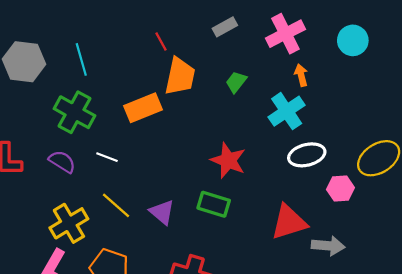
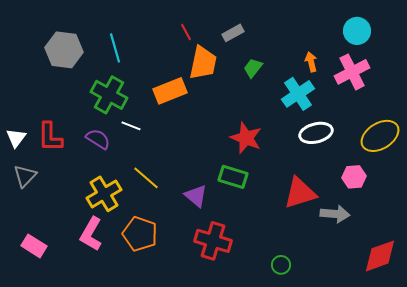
gray rectangle: (225, 27) -> (233, 33), moved
pink cross: (285, 34) -> (352, 72), moved
white line: (107, 157) -> (131, 126), moved
pink hexagon: (340, 189) -> (354, 177), moved
purple triangle: (162, 212) -> (196, 196), moved

